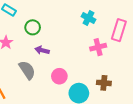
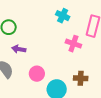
pink cross: (98, 47) -> (73, 44), turned 35

